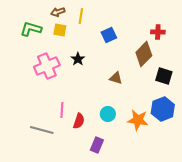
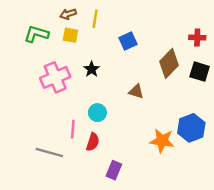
red cross: (158, 32) -> (197, 37), moved
black square: (164, 76) -> (200, 72), moved
cyan circle: (108, 114) -> (97, 113), moved

